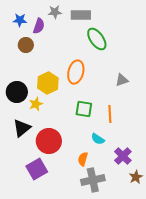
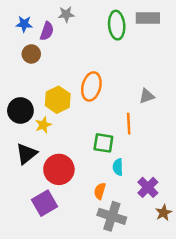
gray rectangle: (81, 15) -> (148, 18), moved
green ellipse: (97, 39) -> (117, 25), moved, turned 30
green square: (84, 109) -> (103, 143), moved
orange line: (110, 114) -> (129, 124), moved
cyan semicircle: (98, 139) -> (118, 167), turned 56
gray cross: (93, 180) -> (112, 216), turned 30

